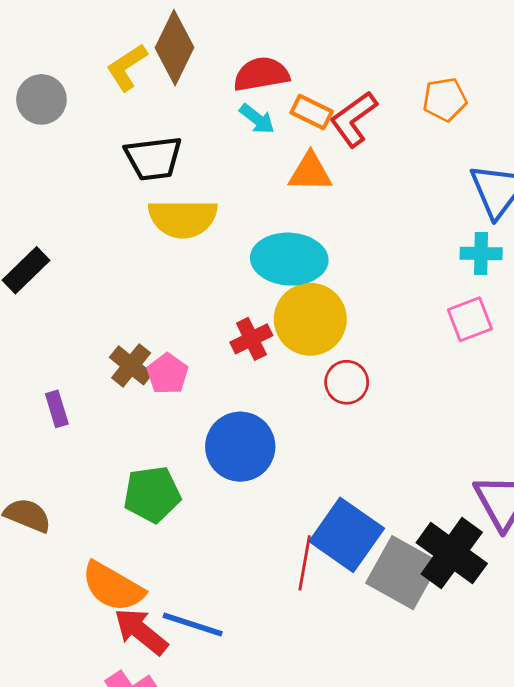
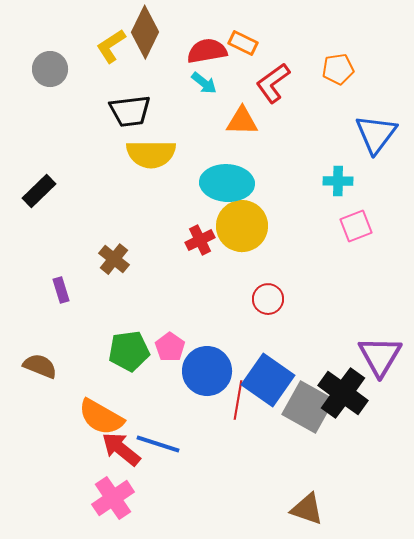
orange rectangle: (312, 112) -> (243, 43), moved
cyan cross: (481, 253) -> (338, 181), moved
pink pentagon: (167, 374) -> (170, 347), moved
red circle: (347, 382) -> (268, 299), moved
blue circle: (240, 447) -> (207, 371), moved

